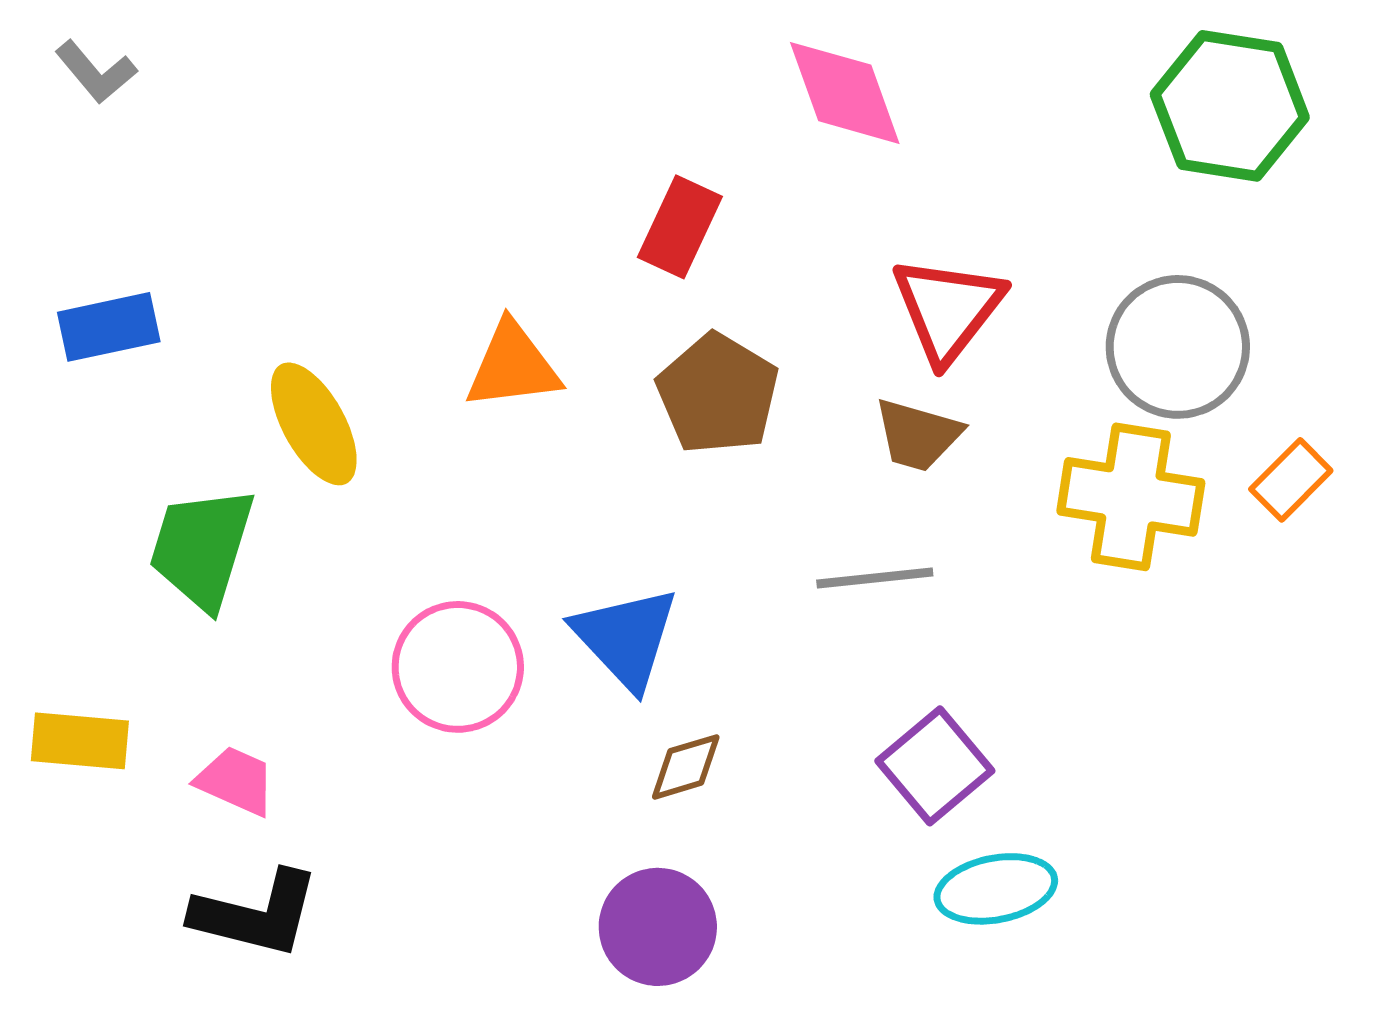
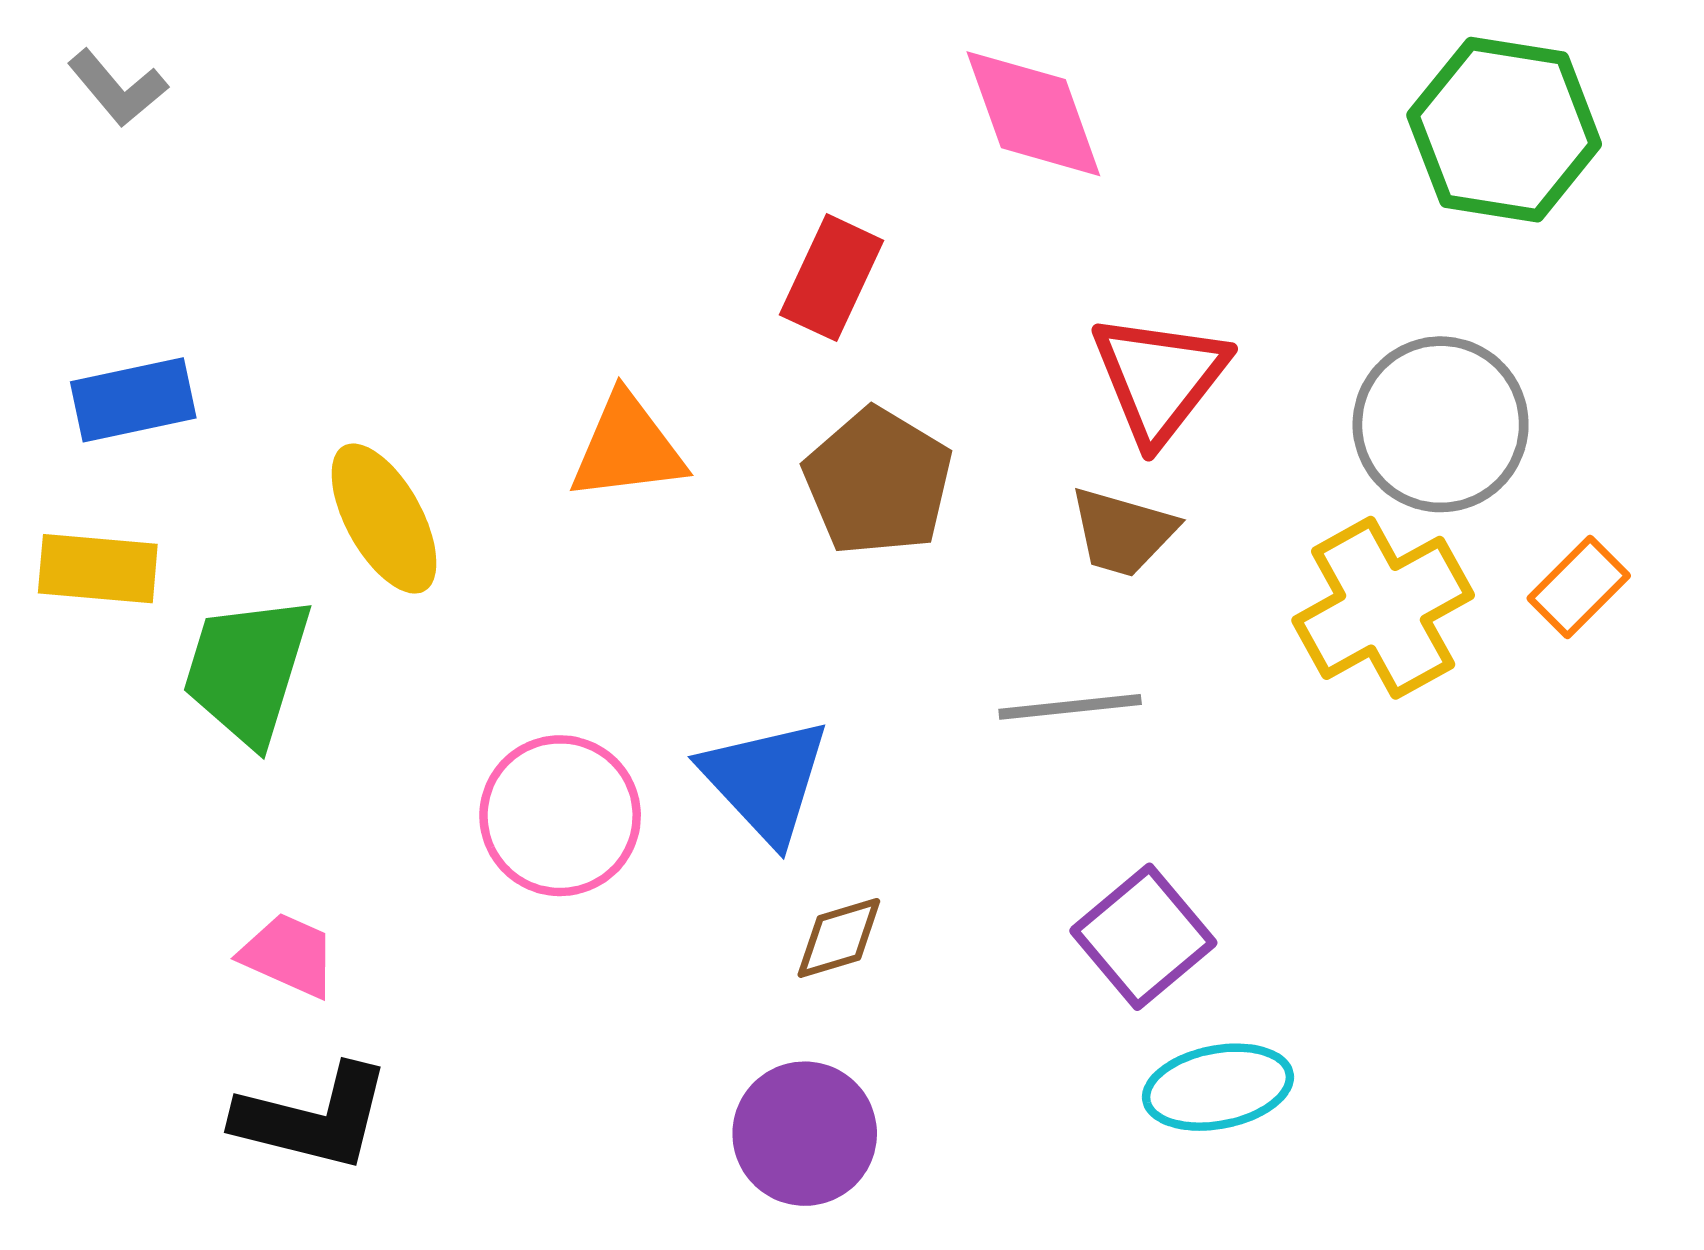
yellow cross: (1131, 497) -> (1383, 608), turned -38
yellow rectangle: (80, 741) -> (98, 569), moved

